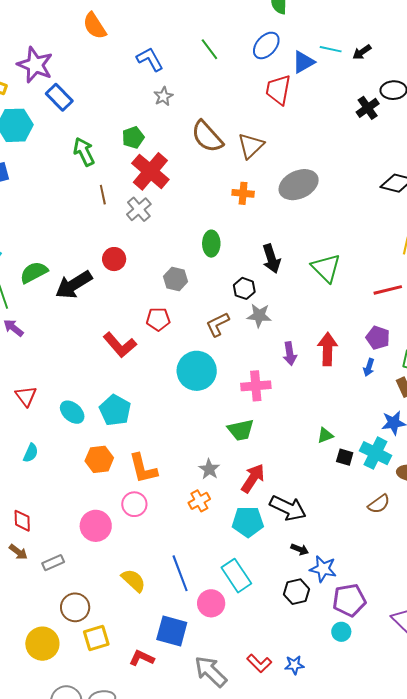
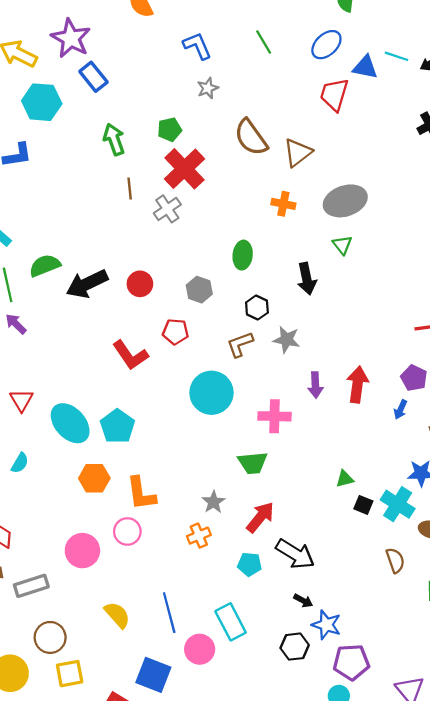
blue triangle: (303, 62) -> (365, 67), turned 35
red circle: (114, 259) -> (140, 284), moved
green triangle: (326, 268) -> (342, 245), moved, size x0.6
black hexagon: (244, 288) -> (257, 308), moved
cyan ellipse: (72, 412) -> (70, 423), size x1.5
brown semicircle: (379, 504) -> (395, 560), turned -80
cyan pentagon: (248, 522) -> (250, 564), size x0.7
gray rectangle: (53, 563) -> (31, 586), size x1.4

